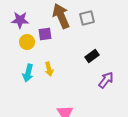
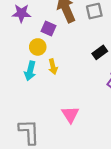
purple square: (45, 34) -> (49, 28), turned 32
yellow circle: (27, 42) -> (38, 47), moved

